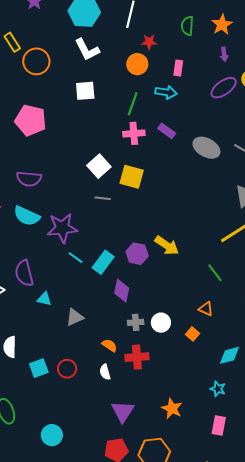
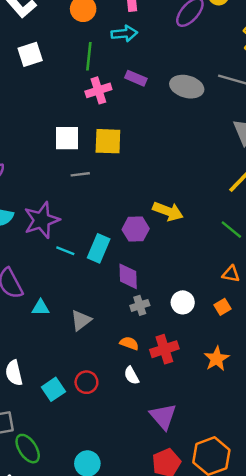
white square: (99, 166) -> (67, 138), turned -35
gray cross: (136, 322) -> (140, 305), moved
orange square: (193, 334) -> (222, 307), turned 32
orange star: (172, 409) -> (217, 359), moved, turned 30

